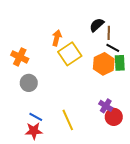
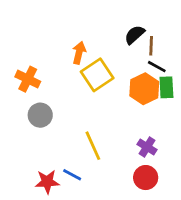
blue line: (36, 117) -> (72, 175), moved
red circle: (114, 117) -> (146, 178), moved
yellow line: (68, 120) -> (93, 146), moved

